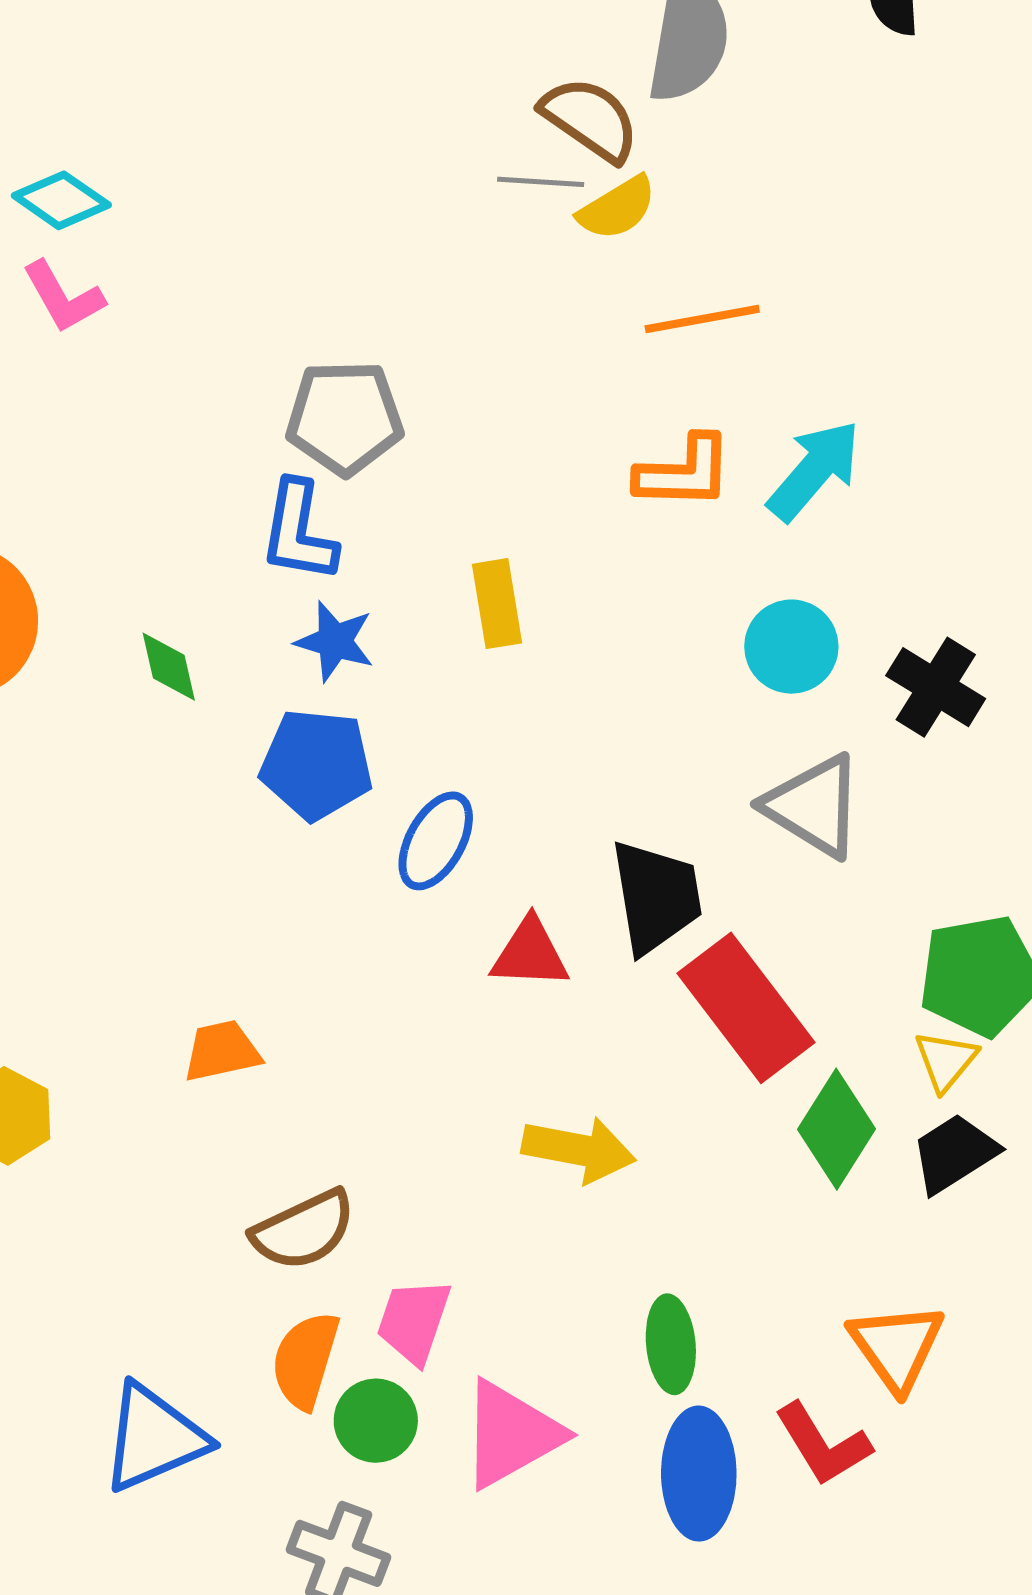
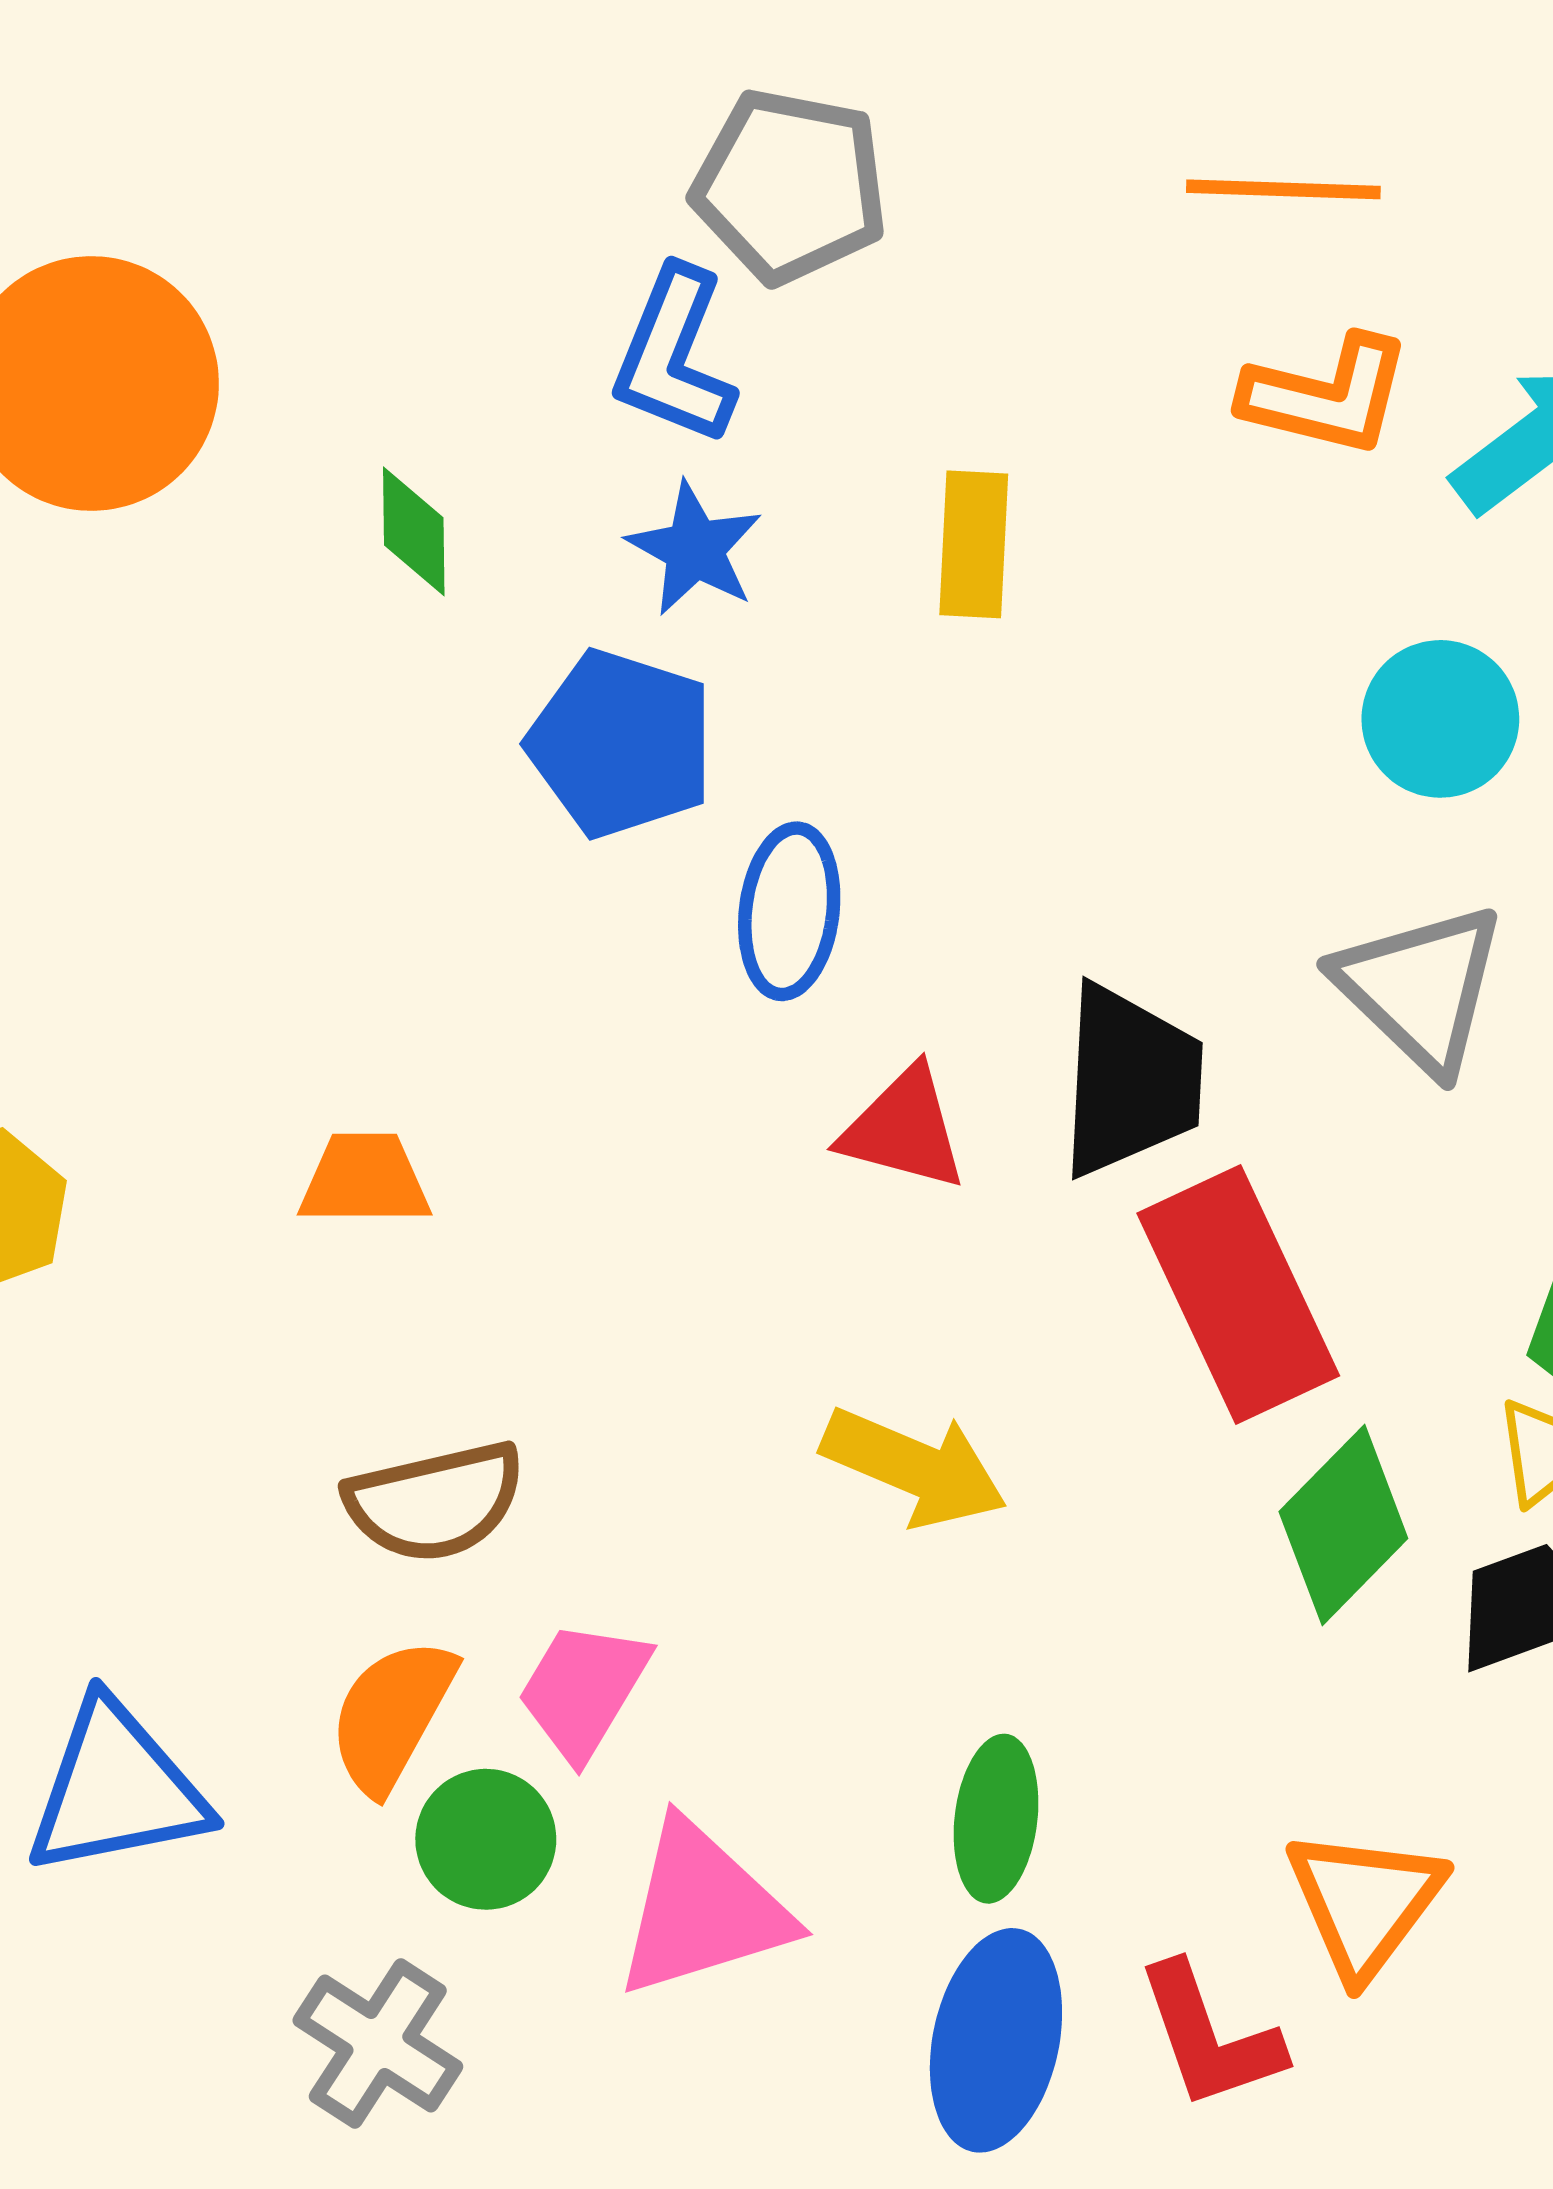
orange line: (702, 319) -> (1283, 189), moved
blue ellipse: (436, 841) -> (789, 911), turned -34

